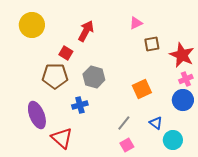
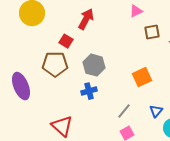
blue cross: (80, 105) -> (89, 91), moved
purple ellipse: (37, 115) -> (21, 86), moved
blue triangle: (156, 123) -> (156, 111), turned 32

